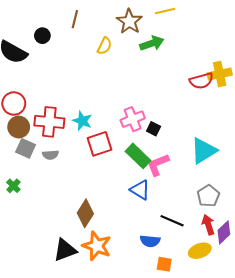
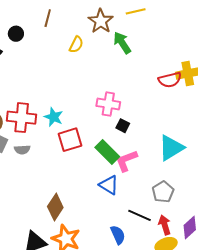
green arrow: (152, 43) -> (122, 43), turned -105
pink cross: (133, 119) -> (108, 104), moved, turned 30
gray pentagon: (208, 196) -> (163, 192), moved
red arrow: (208, 225) -> (165, 225), moved
blue semicircle: (150, 241) -> (118, 235), turned -120

